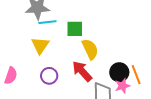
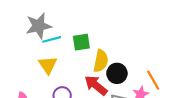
yellow semicircle: (90, 49) -> (101, 61), turned 45
black circle: (119, 72) -> (117, 73), moved

